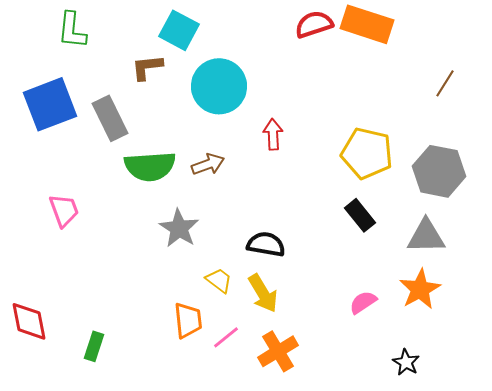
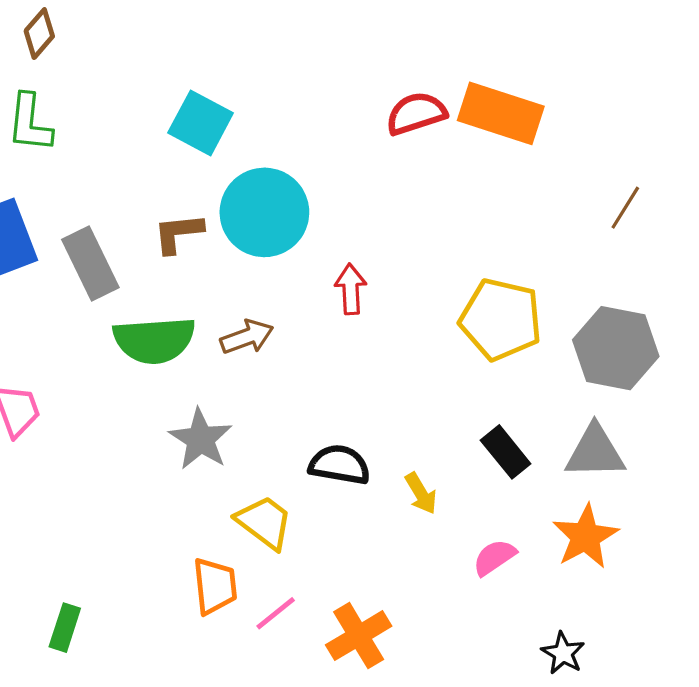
brown L-shape: (147, 67) -> (178, 233), moved
black rectangle: (360, 215) -> (506, 452), moved
yellow trapezoid: (219, 280) -> (264, 522), size x1.4
yellow arrow: (263, 293) -> (421, 493), moved, size x0.7

